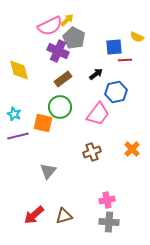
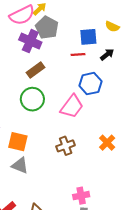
red line: (125, 60) -> (78, 55), moved
black arrow: (96, 74) -> (107, 55), moved
orange square: (43, 123) -> (18, 142), moved
gray triangle: (48, 171) -> (20, 166), turned -48

